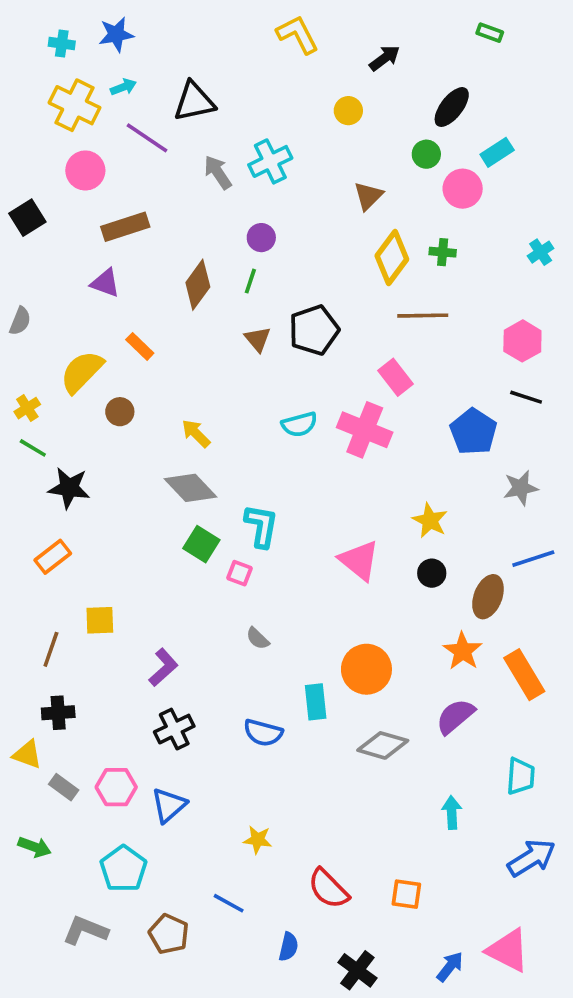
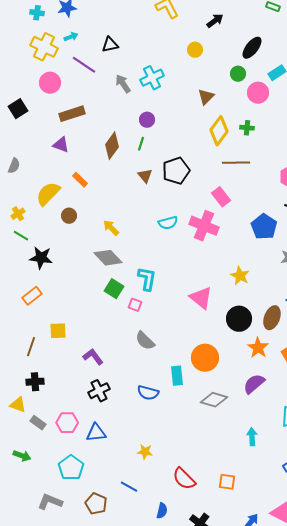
black triangle: (194, 102) -> (110, 45), size x0.7
black circle: (432, 573) -> (239, 319), moved, size x1.6
gray semicircle: (258, 638) -> (145, 341), size x1.5
purple L-shape: (163, 667) -> (93, 357), turned -85
blue triangle: (169, 805) -> (96, 433), turned 35

